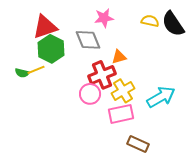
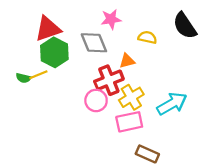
yellow semicircle: (150, 21) -> (147, 37), moved

